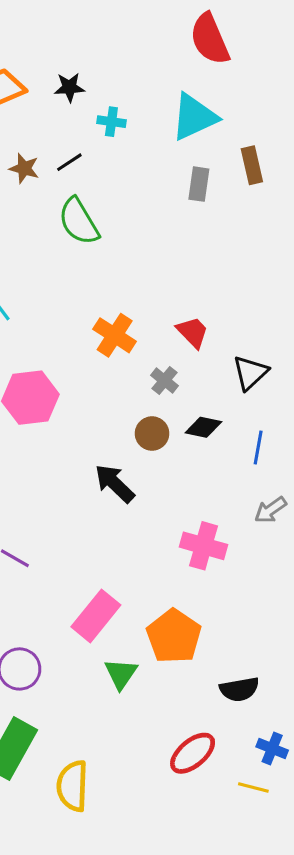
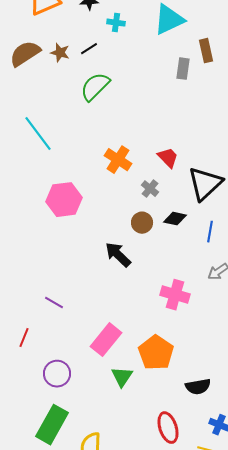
gray rectangle: (199, 184) -> (183, 69), moved
green semicircle: (79, 221) -> (95, 87), turned 76
black triangle: (250, 373) -> (205, 184), size x1.5
red ellipse: (193, 753) -> (168, 428), turned -68

